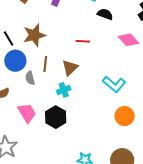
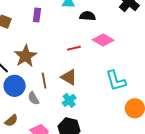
pink diamond: (129, 40) -> (103, 40), moved
brown triangle: (70, 68) -> (69, 77), turned -30
cyan L-shape: (114, 84) -> (116, 81), turned 50

